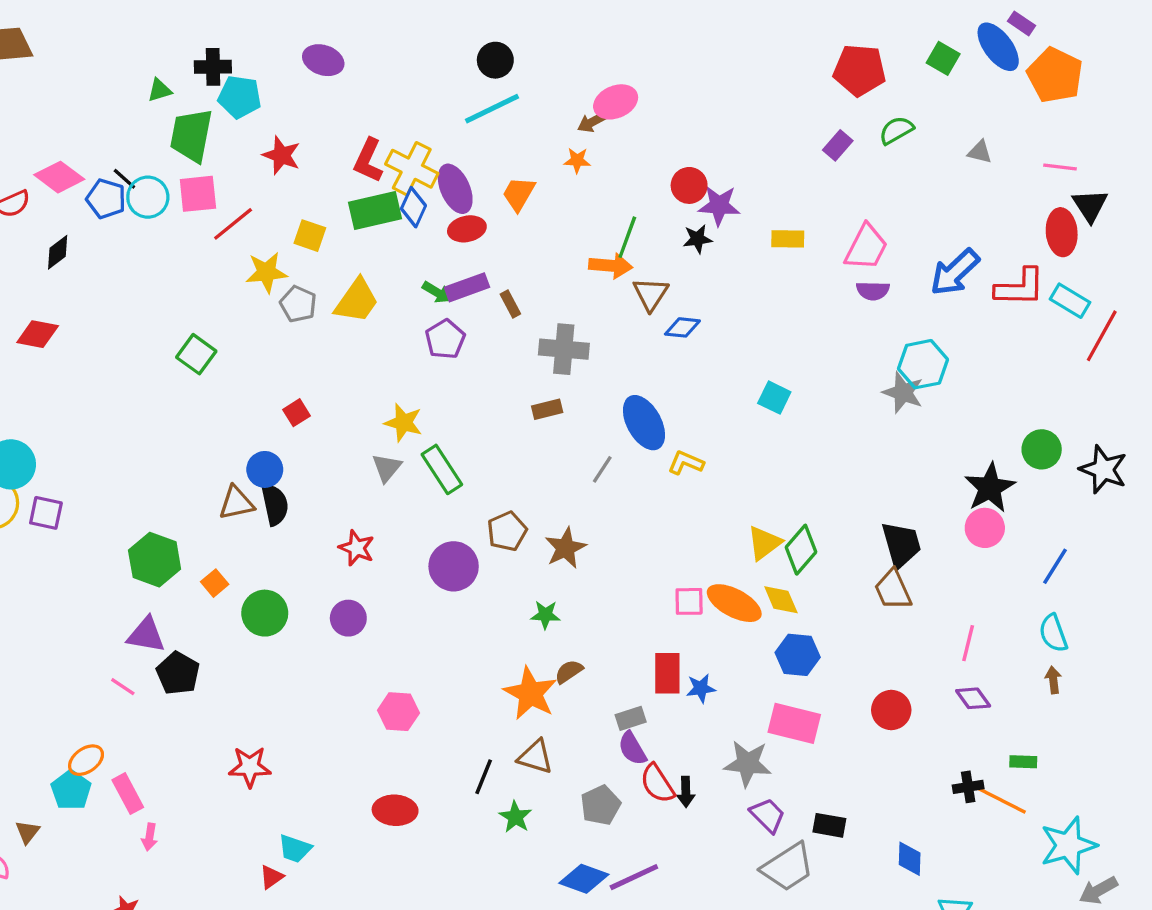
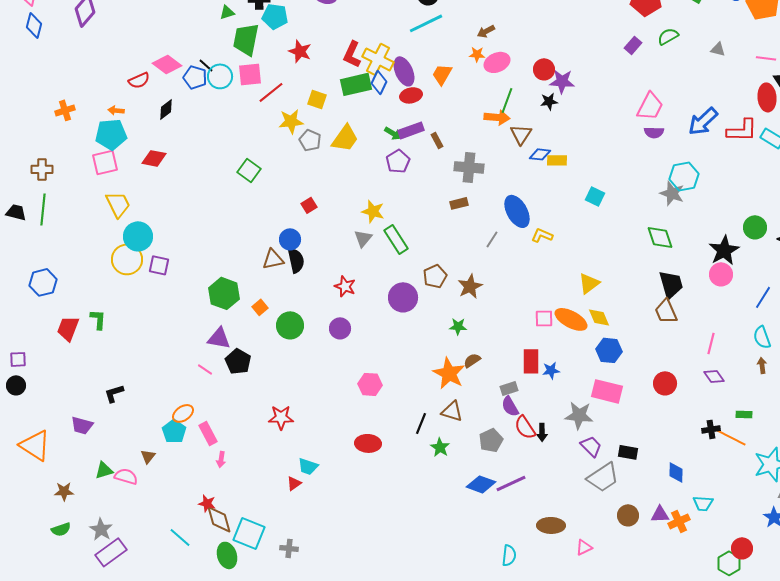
pink ellipse: (616, 102) -> (497, 62), moved
yellow rectangle: (788, 239) -> (557, 160), moved
green diamond: (801, 550) -> (660, 237), moved, turned -60

